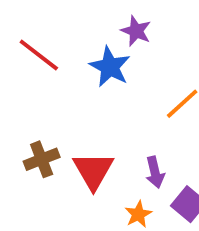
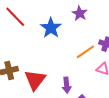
purple star: (136, 31) -> (80, 13), moved

